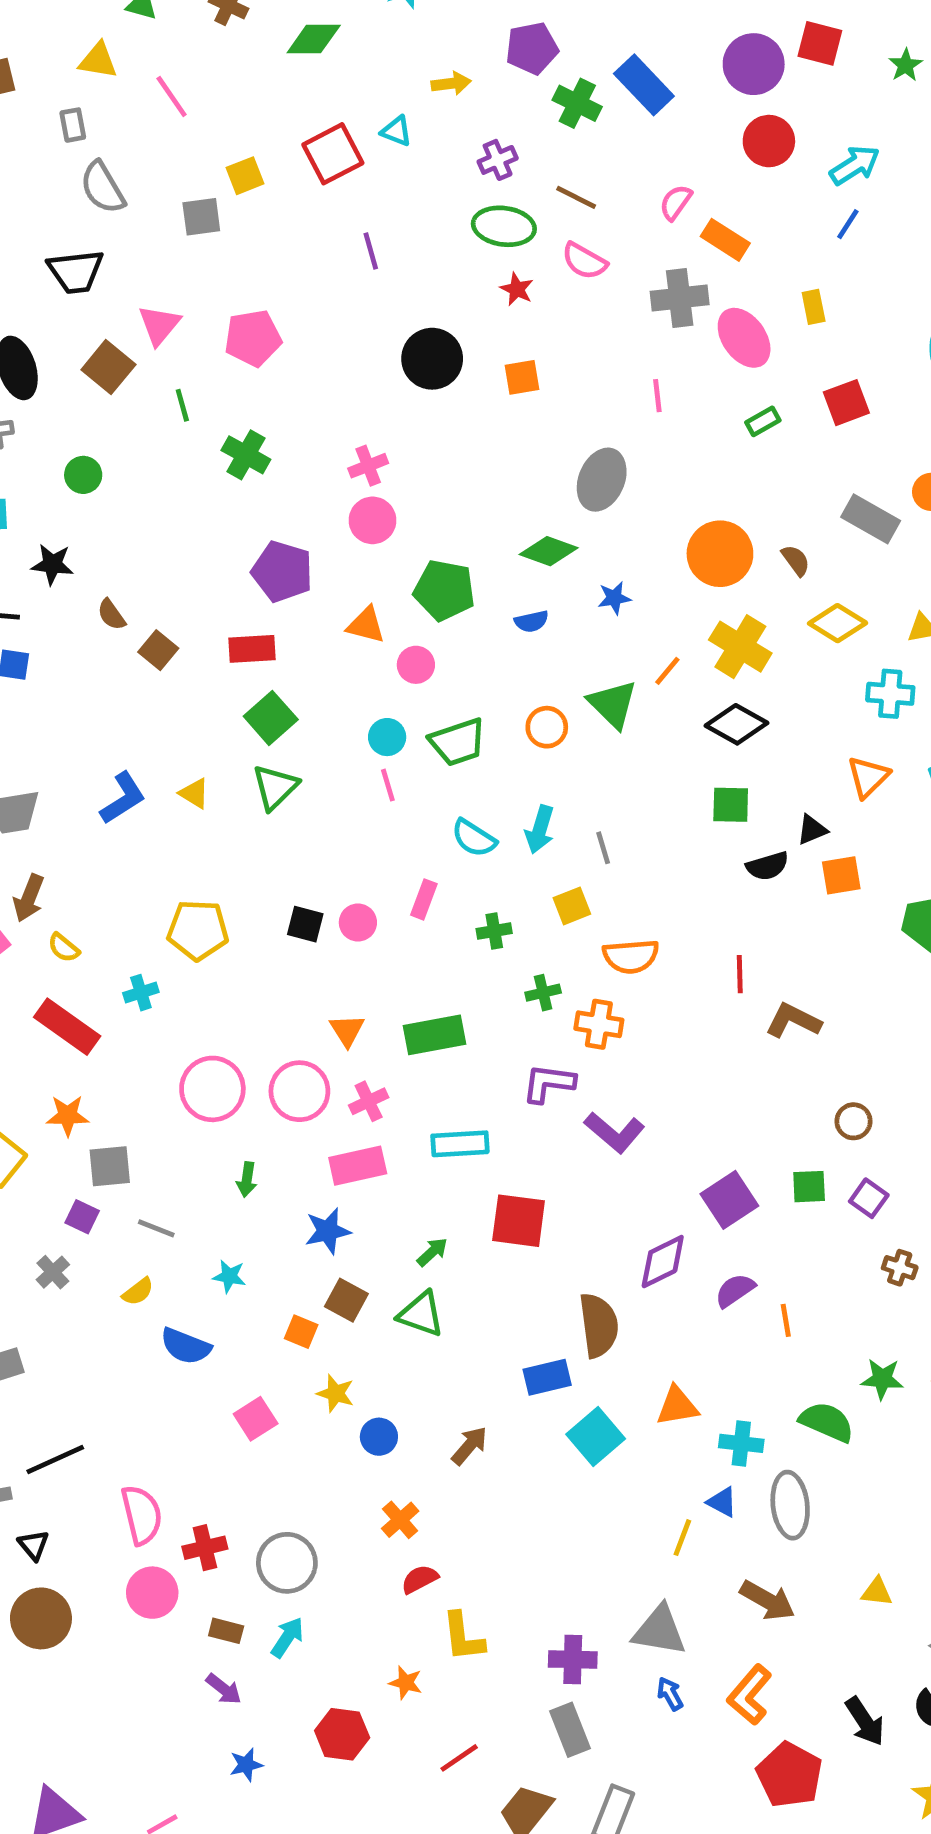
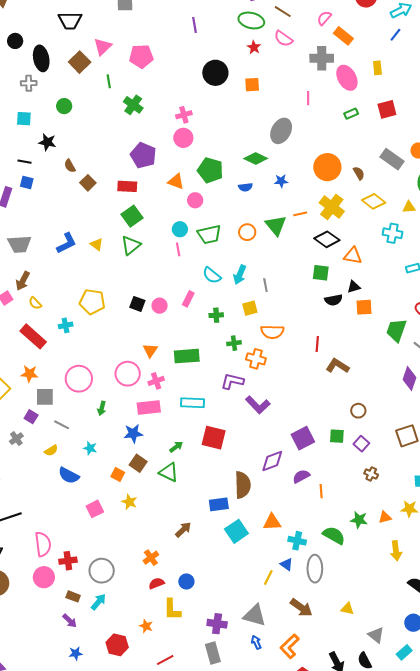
orange line: (667, 671) -> (300, 214), turned 32
orange triangle: (868, 777) -> (353, 256), moved, turned 48
pink circle: (212, 1089) -> (79, 379), moved
blue circle: (379, 1437) -> (186, 581), moved

